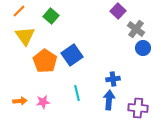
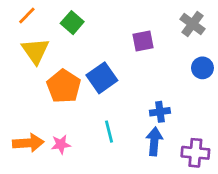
purple square: (118, 11) -> (143, 41), moved, turned 35
gray cross: (136, 29) -> (193, 24), moved
orange arrow: (20, 101) -> (28, 143), size x1.5

